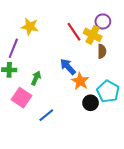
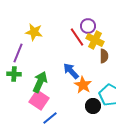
purple circle: (103, 21) -> (88, 26), moved
green arrow: (36, 78) -> (40, 82), size x1.5
pink square: (22, 98) -> (39, 100), moved

